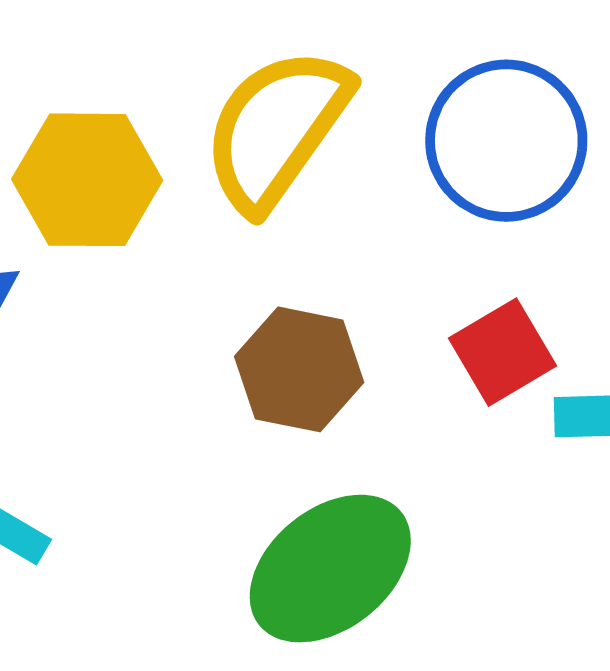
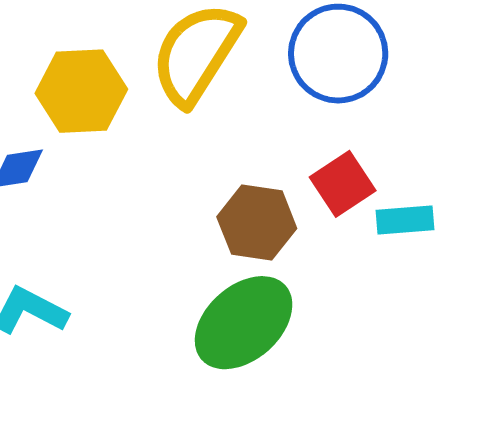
brown hexagon: (299, 369) -> (257, 223), moved

